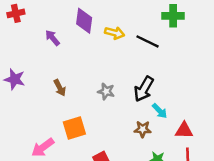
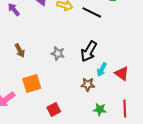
cyan arrow: (160, 111) -> (102, 69), turned 72
red triangle: (184, 130) -> (122, 73), moved, turned 35

